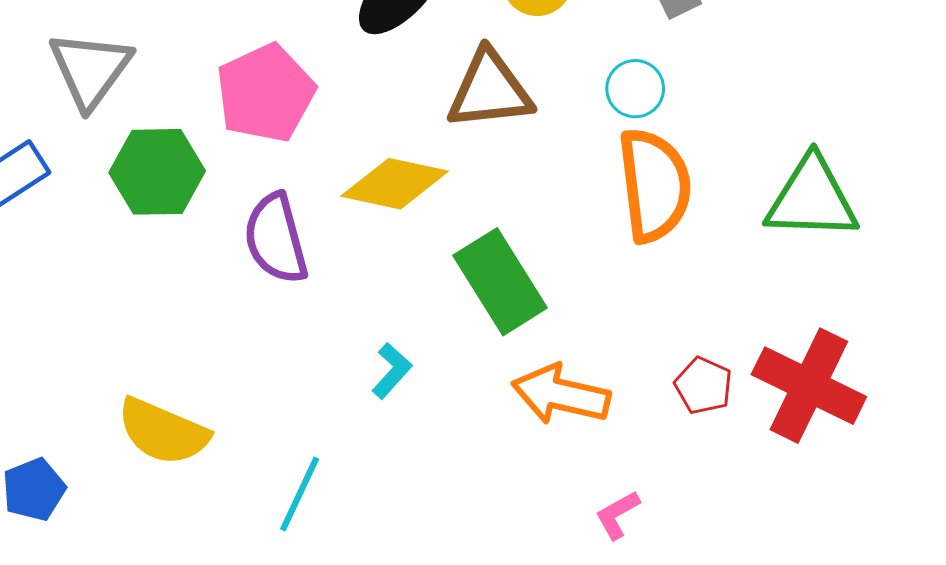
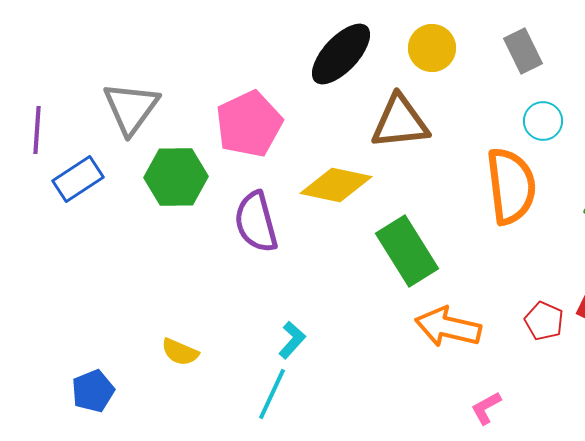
cyan circle: (635, 89) -> (543, 121), moved
cyan L-shape: (392, 371) -> (292, 340), moved
yellow semicircle: (163, 432) -> (180, 352), size x0.6

